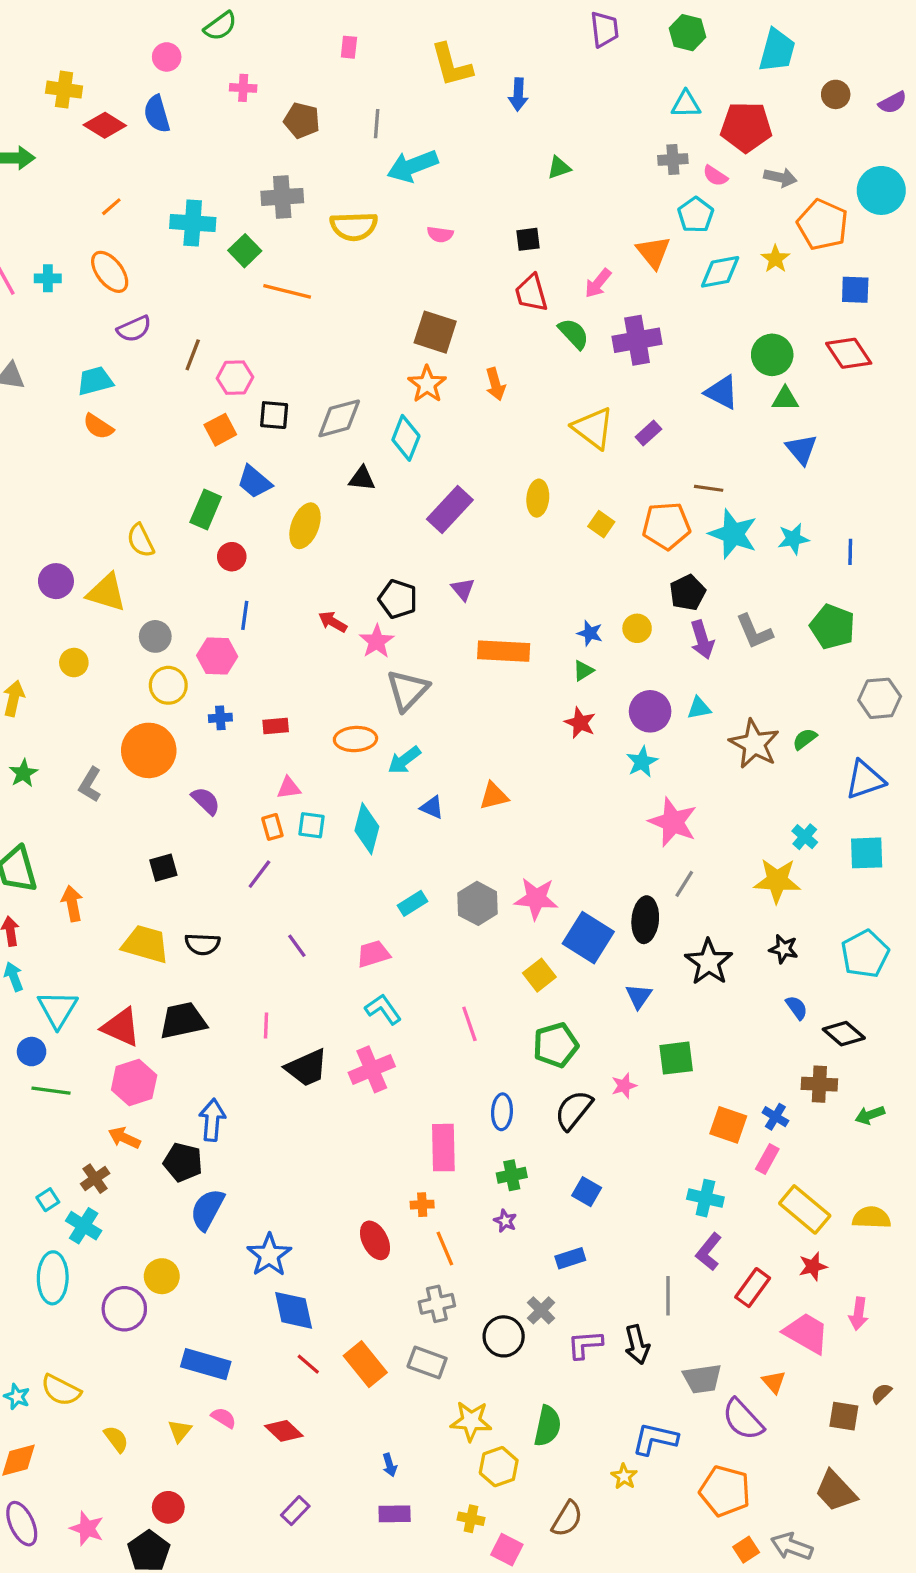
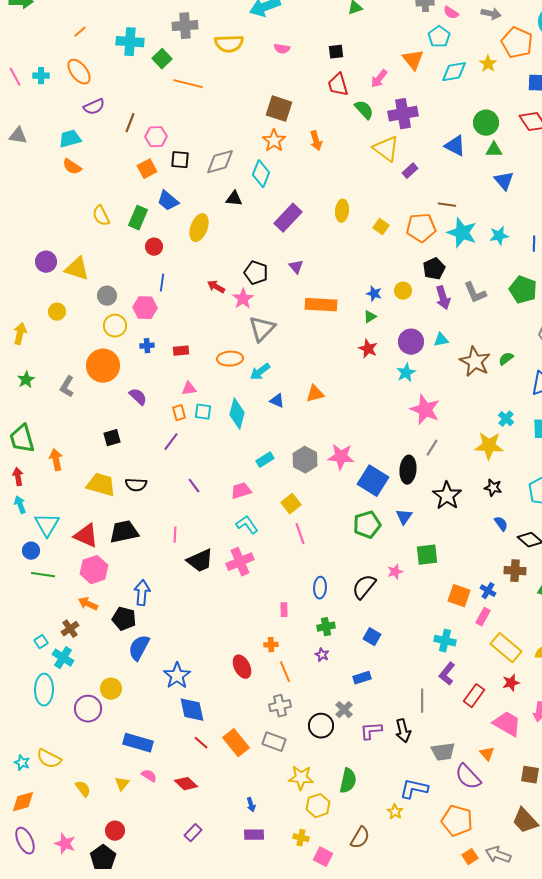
yellow triangle: (593, 428) -> (386, 149), moved
yellow semicircle: (141, 540) -> (101, 216), moved
yellow square: (539, 975) -> (291, 504), moved
green pentagon: (556, 1045) -> (367, 525), moved
pink rectangle: (443, 1148) -> (284, 610), size x0.5

